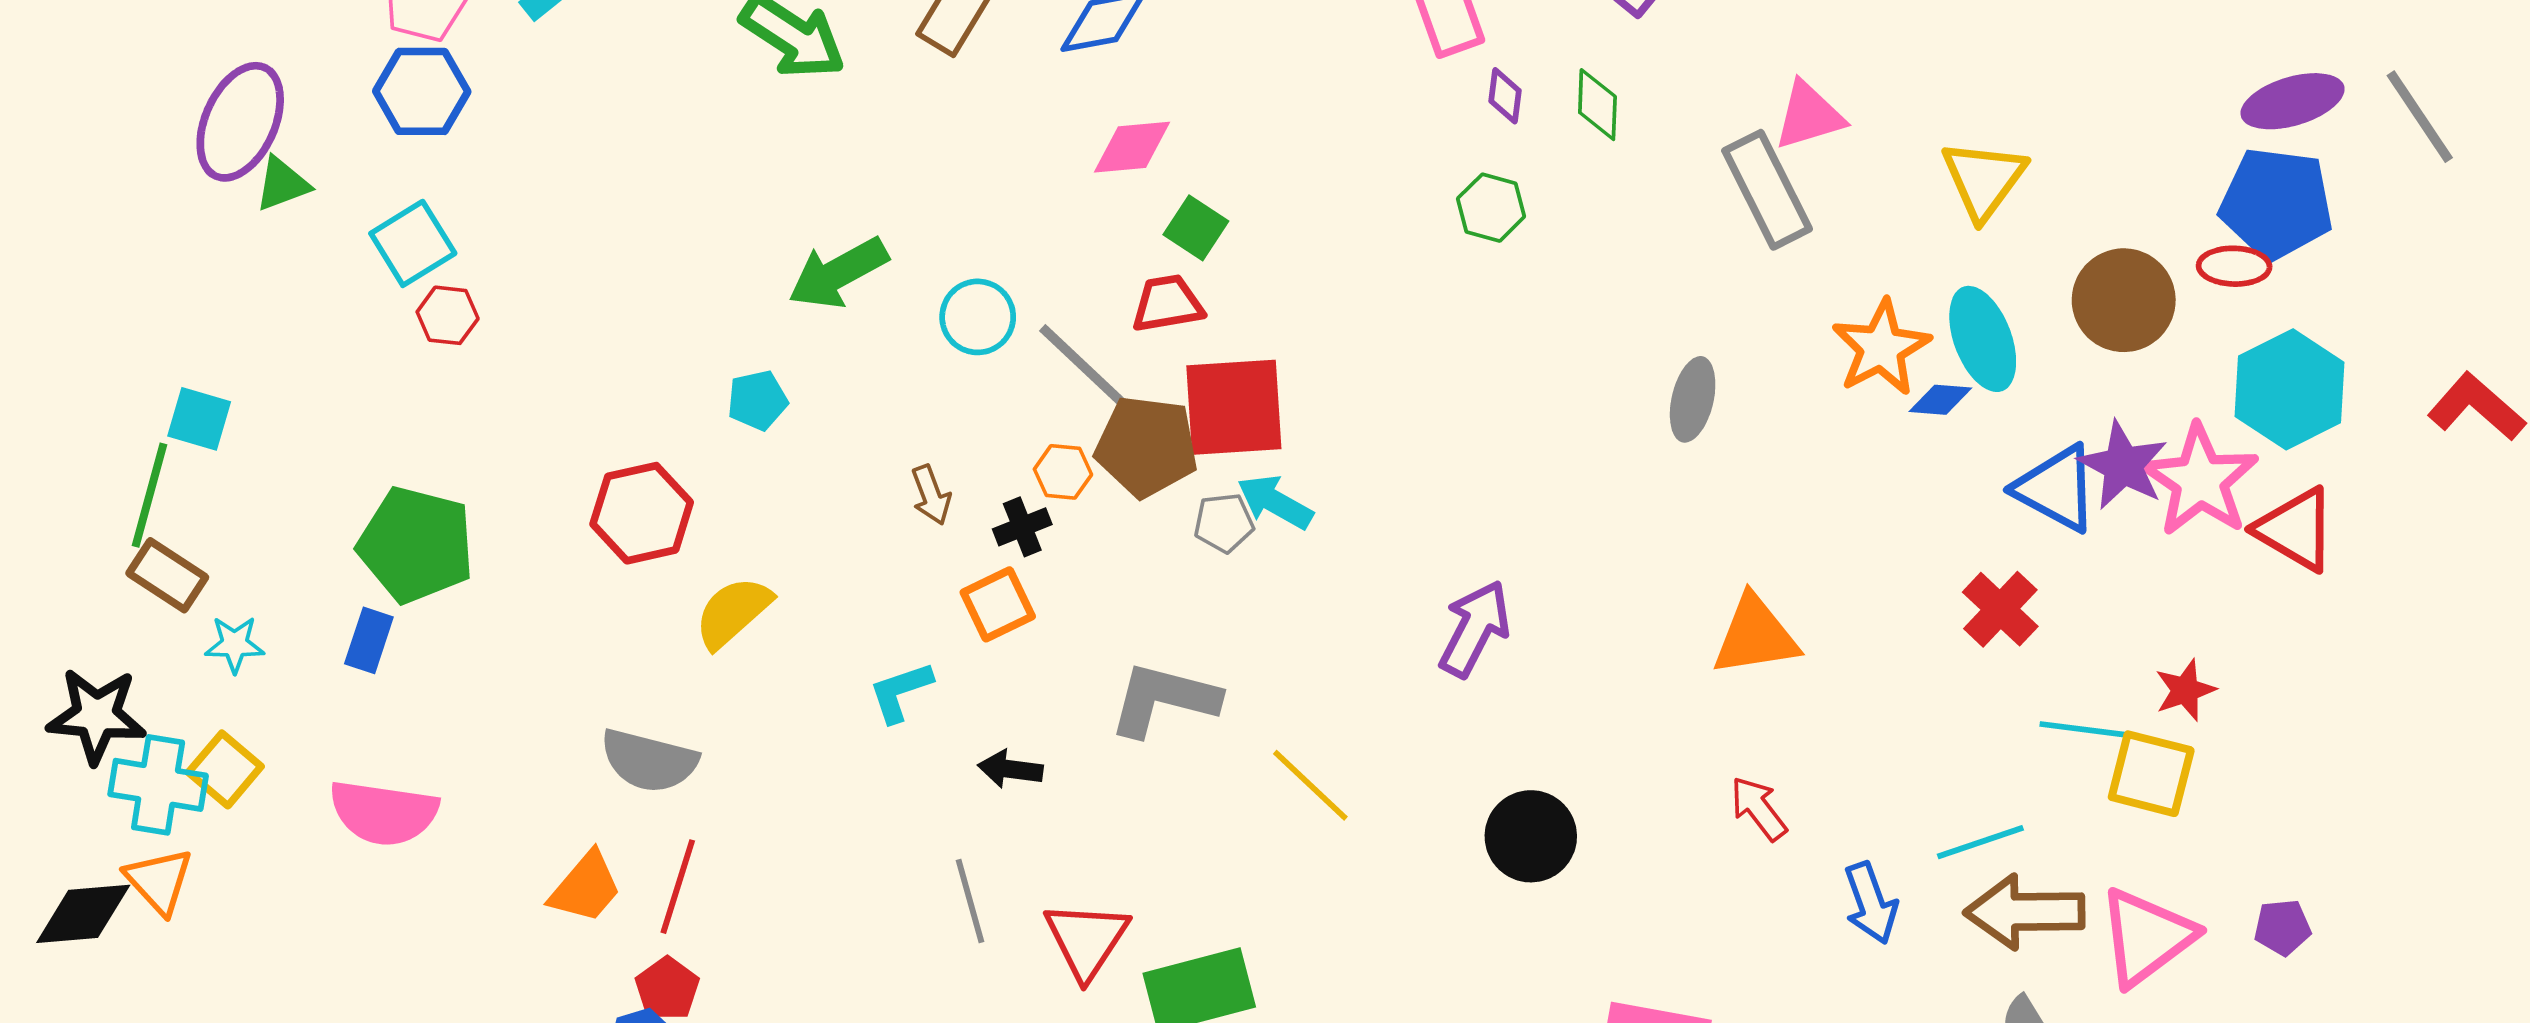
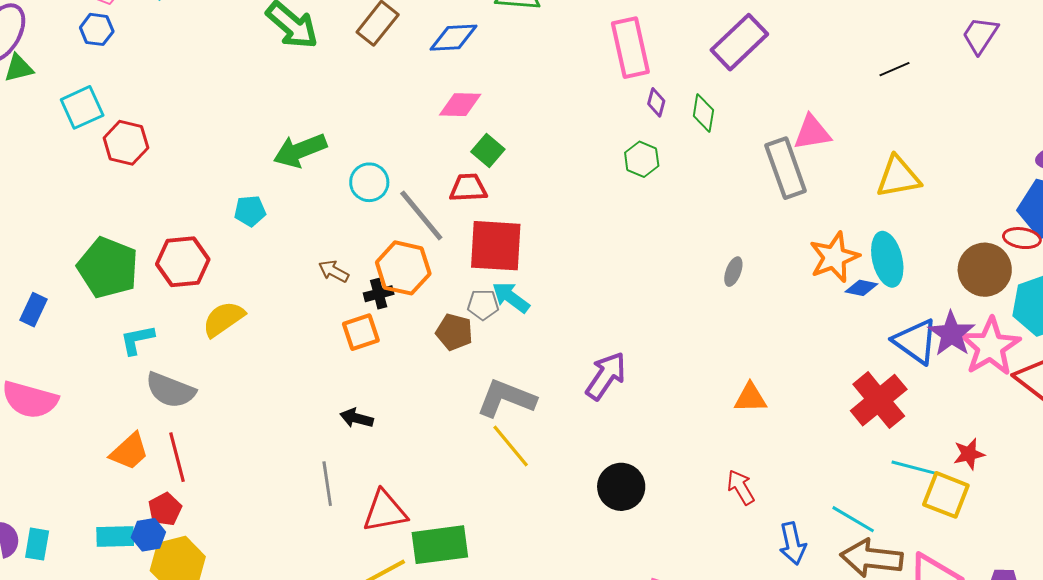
blue hexagon: (422, 91) -> (97, 29), size x0.7
yellow triangle: (1984, 180) -> (898, 177), turned 36
brown circle: (2124, 300) -> (985, 270), moved
red hexagon: (448, 315) -> (126, 143), moved, size x1.4
gray ellipse: (1693, 399) -> (733, 272), size x0.7
brown pentagon: (1147, 446) -> (454, 332), moved, size x0.7
orange hexagon: (1063, 472) -> (403, 268), size x1.8
brown arrow: (931, 495) -> (334, 271), turned 132
green pentagon: (416, 545) -> (108, 268), moved
red cross: (2000, 609) -> (879, 400), size x1.4
orange triangle: (1755, 636) -> (750, 398), size x0.7
cyan L-shape: (900, 692) -> (137, 340), moved
gray L-shape: (1164, 699) -> (506, 398), moved
cyan line: (1980, 842) -> (853, 519), turned 42
red line: (678, 887) -> (177, 457), turned -39
red triangle: (1086, 940) -> (385, 511), turned 39

